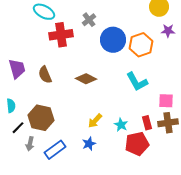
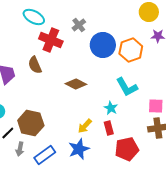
red cross: (61, 35) -> (51, 40), turned 30
brown semicircle: (45, 75) -> (35, 65), moved
red rectangle: (147, 123) -> (109, 128), moved
cyan star: (121, 125) -> (111, 108), moved
blue star: (89, 144) -> (79, 149), size x1.5

